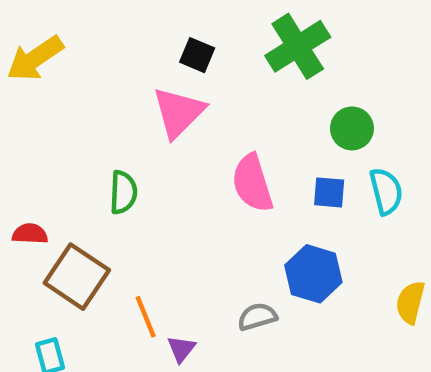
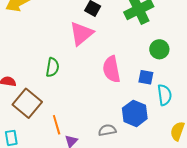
cyan semicircle: (386, 191) -> (164, 95), moved

